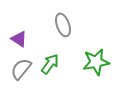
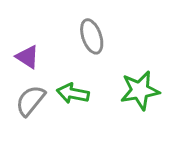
green arrow: (50, 64) -> (73, 93), turned -115

